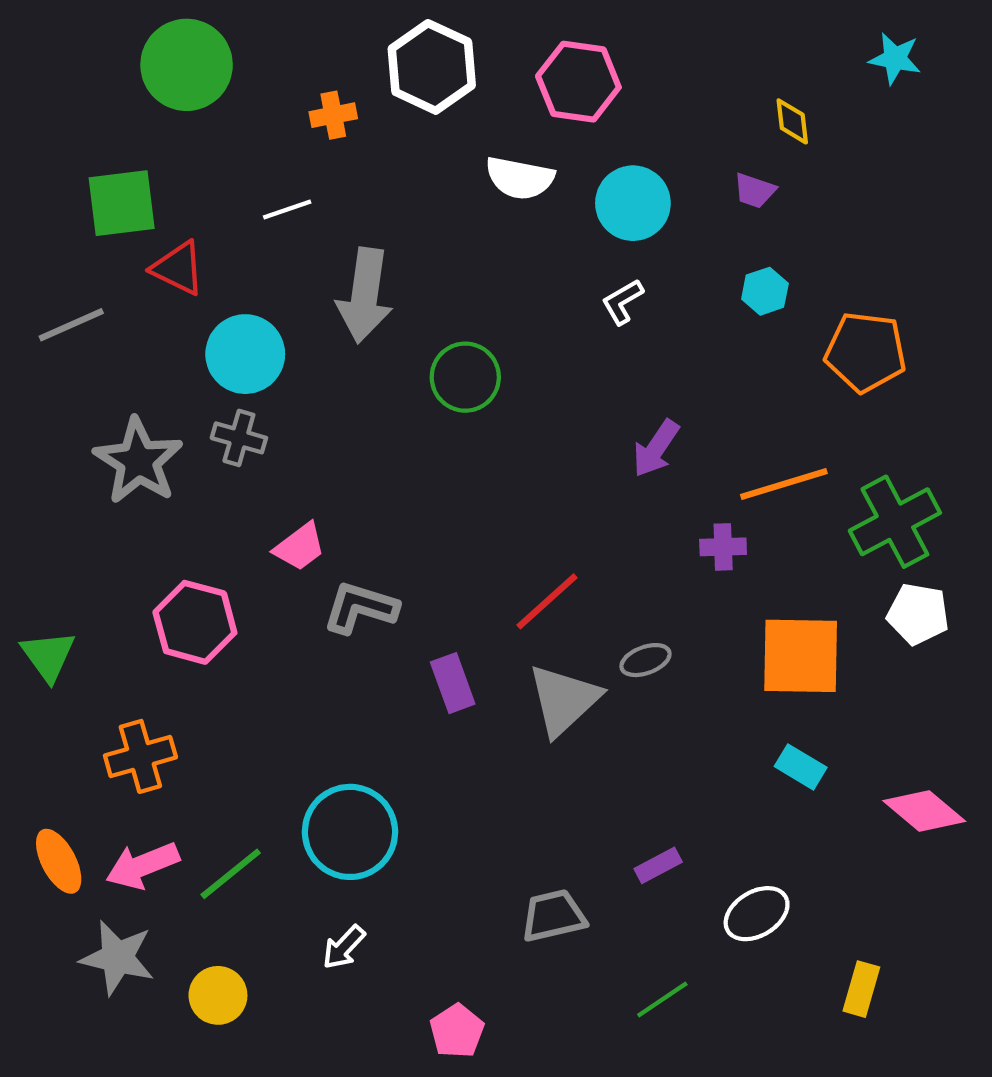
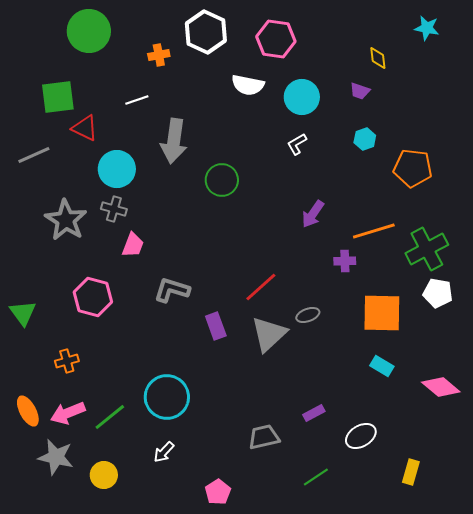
pink trapezoid: (300, 547) -> (133, 245), moved, turned -32
orange cross: (140, 756) -> (67, 361), size x0.7

